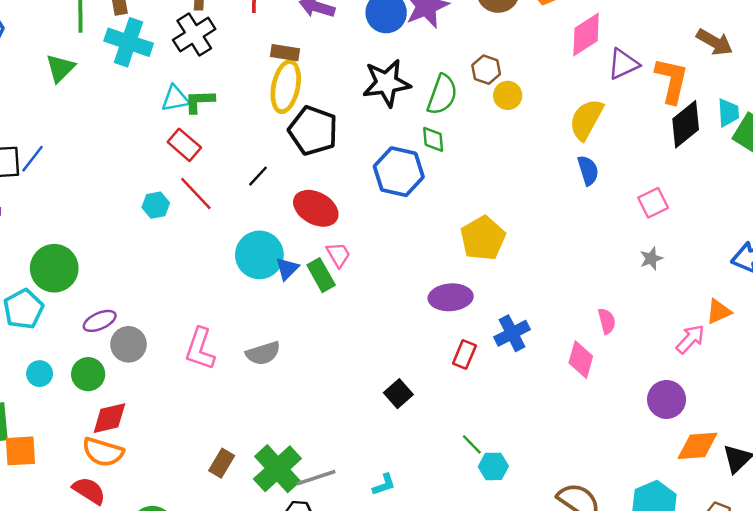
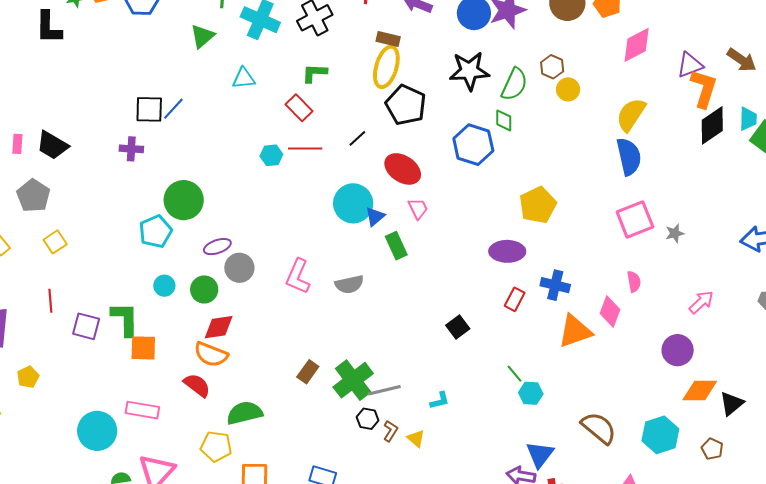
purple triangle: (623, 64) -> (690, 65), moved
cyan triangle: (175, 99) -> (244, 78), moved
blue semicircle: (588, 170) -> (629, 157), size x1.5
red line: (196, 193) -> (305, 149), turned -52
pink square: (653, 203) -> (635, 219), moved, size x1.5
green rectangle: (321, 275) -> (396, 246), moved
orange triangle: (719, 311) -> (575, 331), moved, size x1.6
blue cross: (512, 333) -> (555, 285), turned 36

